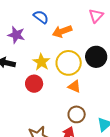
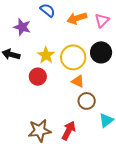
pink triangle: (96, 16) -> (102, 20), moved
orange arrow: (62, 31) -> (77, 18), moved
brown circle: (77, 114) -> (87, 101), moved

